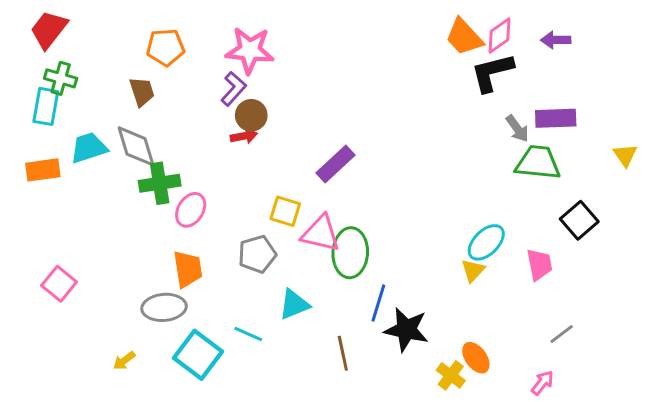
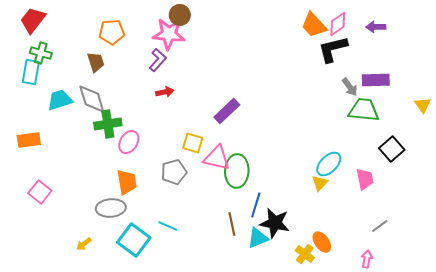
brown circle: (251, 115) -> (180, 15), moved
orange rectangle: (43, 170) -> (29, 140), moved
cyan triangle: (294, 304) -> (258, 238), moved
brown line: (343, 353) -> (232, 224), moved
pink arrow: (542, 383) -> (367, 259), turned -30

